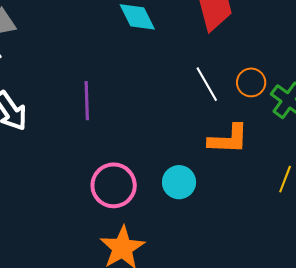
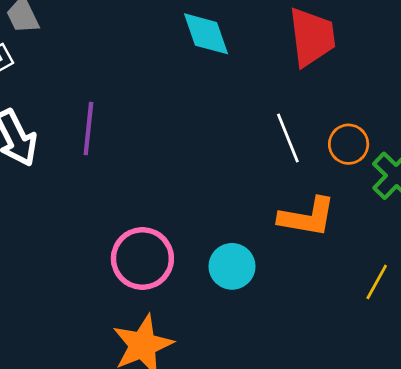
purple line: (87, 101) -> (88, 129), moved

